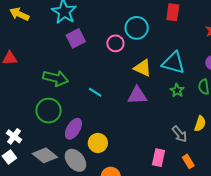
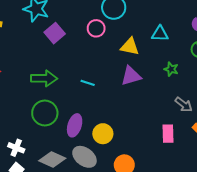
cyan triangle: (173, 63) -> (160, 34), size x0.7
green star: (177, 90) -> (171, 69), moved

